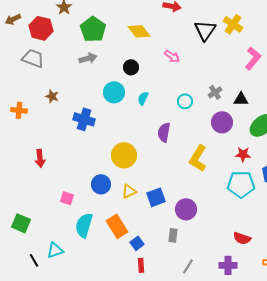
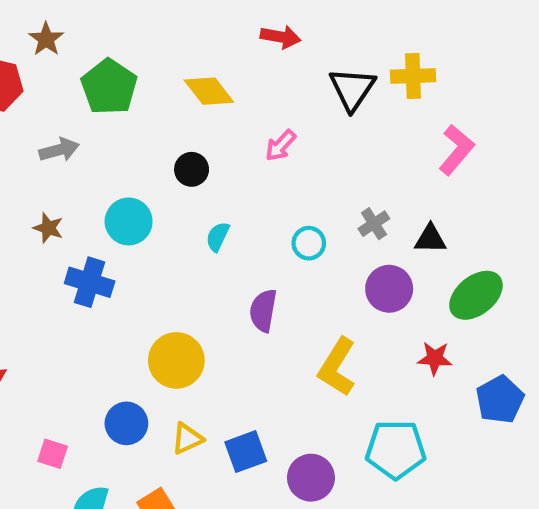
yellow cross: (233, 24) -> (413, 76), turned -36
pink arrow: (172, 56) -> (281, 145), turned 98
gray arrow: (88, 58) -> (59, 150), moved
cyan circle: (114, 92) -> (129, 221), moved
brown star: (52, 96) -> (48, 228), moved
cyan pentagon: (241, 184) -> (396, 449), moved

